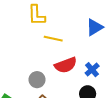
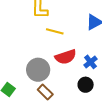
gray circle: (37, 80) -> (38, 70), size x1.5

